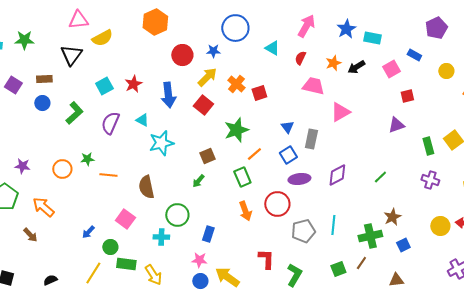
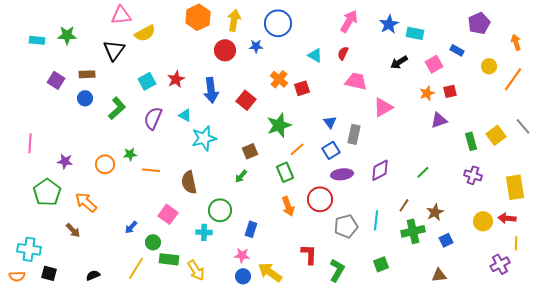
cyan triangle: (272, 48) -> (315, 55), moved
orange star: (333, 63) -> (427, 93), moved
yellow arrow: (207, 77) -> (234, 20), moved, turned -35
brown line: (361, 263) -> (404, 205), moved

